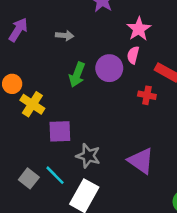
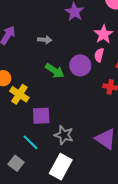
green arrow: (77, 75) -> (55, 71), turned -78
cyan line: (55, 175) -> (30, 142), moved
gray square: (29, 178) -> (16, 163), moved

